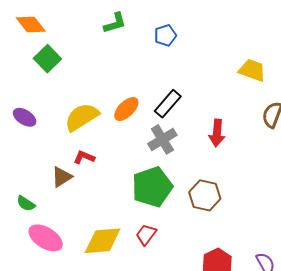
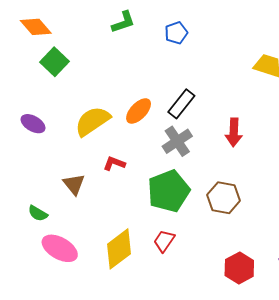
red L-shape: (84, 157) -> (114, 163), moved
brown triangle: (62, 177) -> (74, 184), turned -35
yellow diamond: (103, 241) -> (119, 249), turned -30

